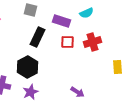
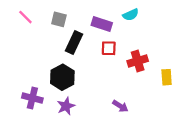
gray square: (30, 10) -> (59, 19), moved
red cross: (92, 42) -> (138, 61), moved

